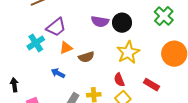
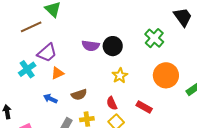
yellow star: (128, 52) -> (120, 76), size x0.7
brown semicircle: (86, 57) -> (79, 95), moved

